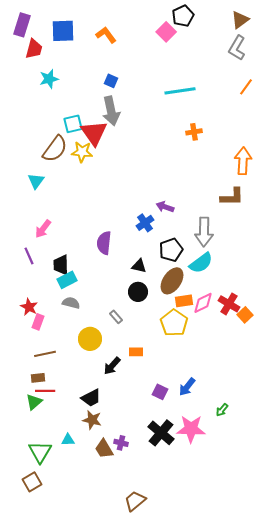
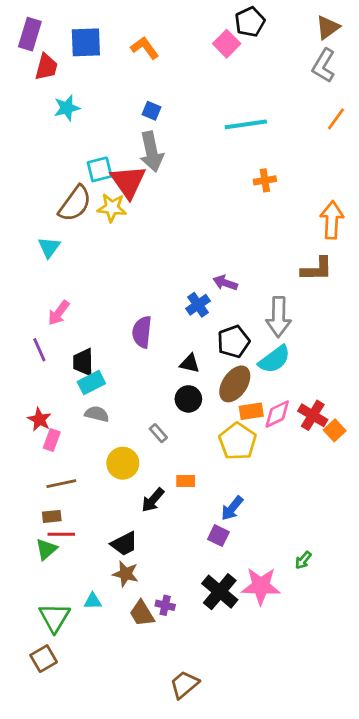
blue arrow: (187, 387) -> (232, 508), moved

